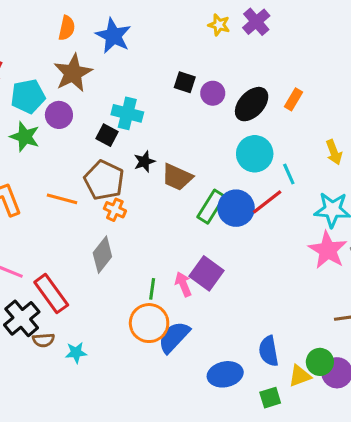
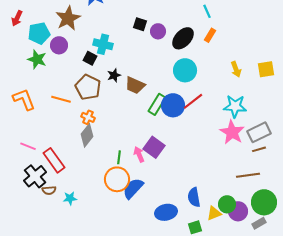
cyan line: (289, 174) -> (207, 11), moved
orange cross: (115, 210) -> (88, 117), moved

